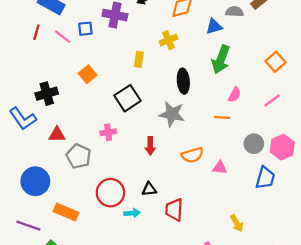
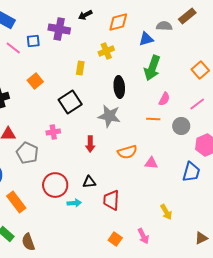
gray circle: (254, 144) -> (181, 126), moved
orange rectangle: (66, 212) -> (16, 202), turned 30

